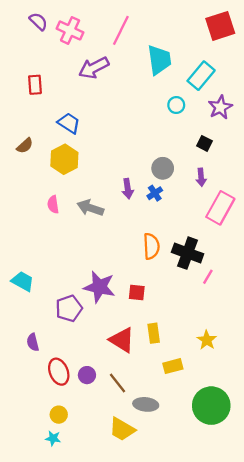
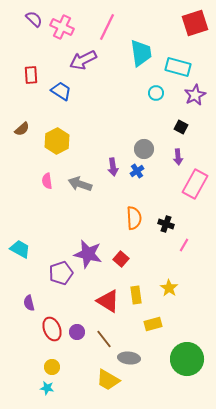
cyan rectangle: (201, 76) -> (178, 67), turned 65
blue trapezoid: (69, 123) -> (61, 91), moved
black cross: (188, 253) -> (166, 224), size x0.6
red square: (137, 293) -> (121, 259), turned 35
yellow star: (207, 340) -> (169, 288), moved

